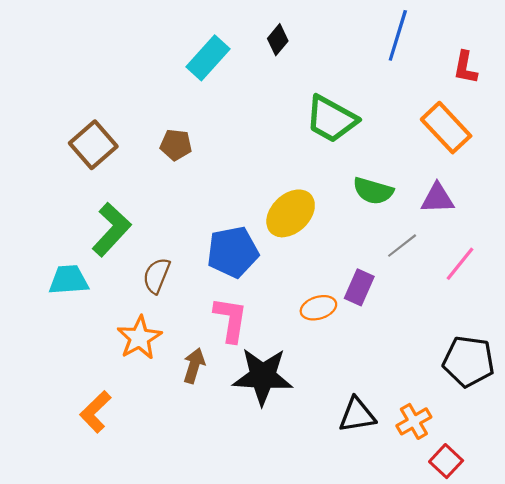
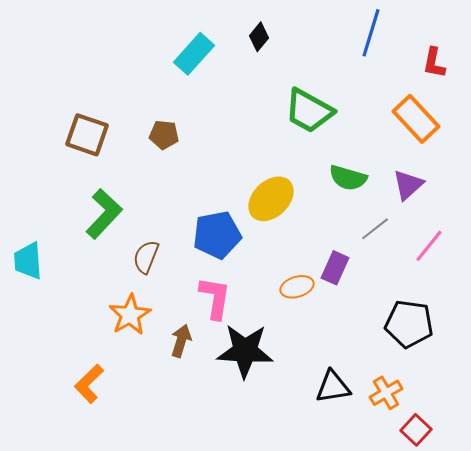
brown square: (93, 145) -> (87, 135), turned -30
purple triangle: (437, 198) -> (408, 185), turned -40
cyan trapezoid: (69, 280) -> (28, 261), moved, turned -90
black pentagon: (469, 361) -> (409, 324), moved

